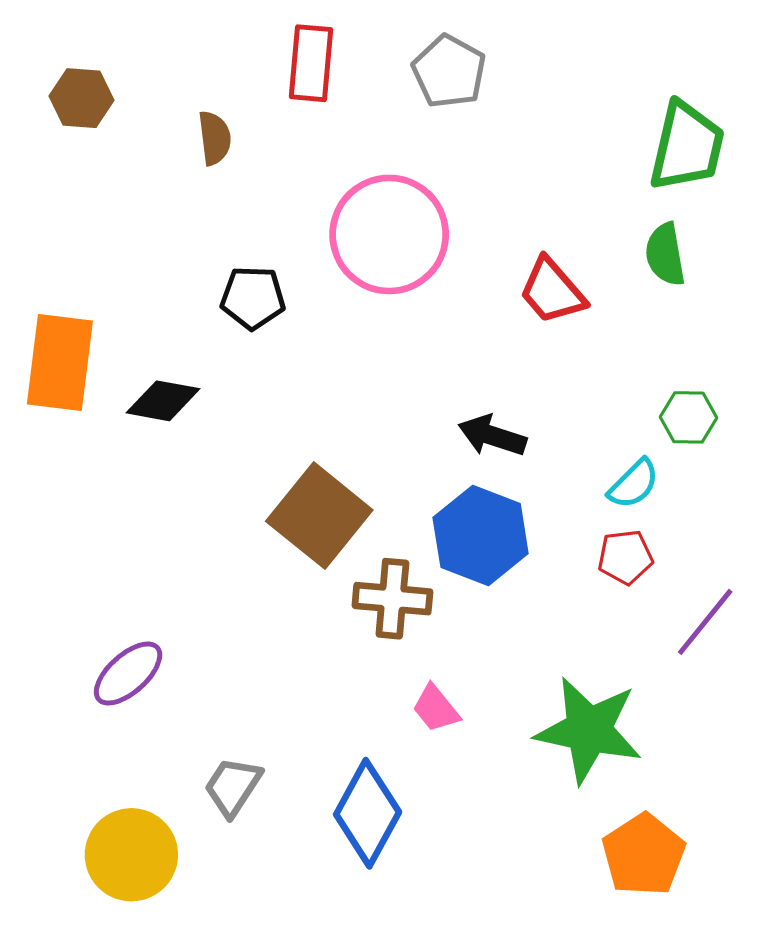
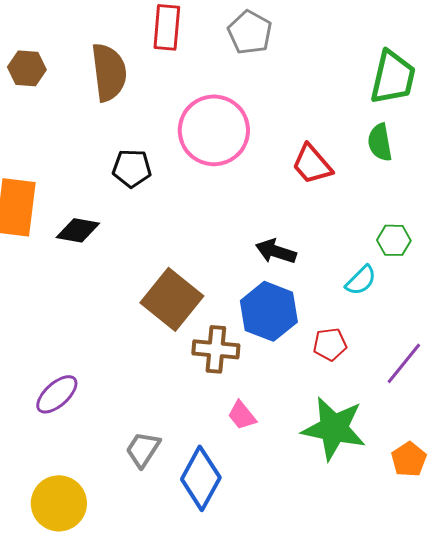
brown hexagon: (81, 98) -> (27, 68), moved
brown semicircle: (215, 138) -> (109, 72), size x1.8
red pentagon: (625, 557) -> (330, 344), moved
gray trapezoid: (233, 787) -> (143, 449), moved
orange pentagon: (644, 855) -> (409, 459), moved, size x0.7

